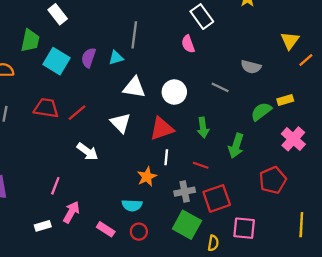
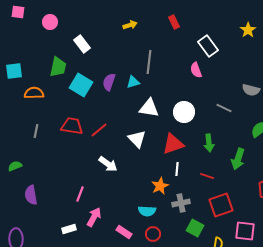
gray cross: (185, 192) -> (181, 203), moved
green square: (187, 225) -> (195, 228), size x0.7

